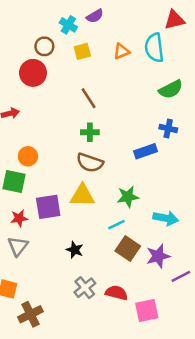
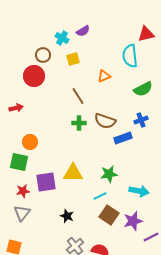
orange triangle: (121, 51) -> (104, 76), moved
blue cross: (168, 128) -> (141, 120), turned -32
brown semicircle: (90, 163) -> (105, 121), moved

